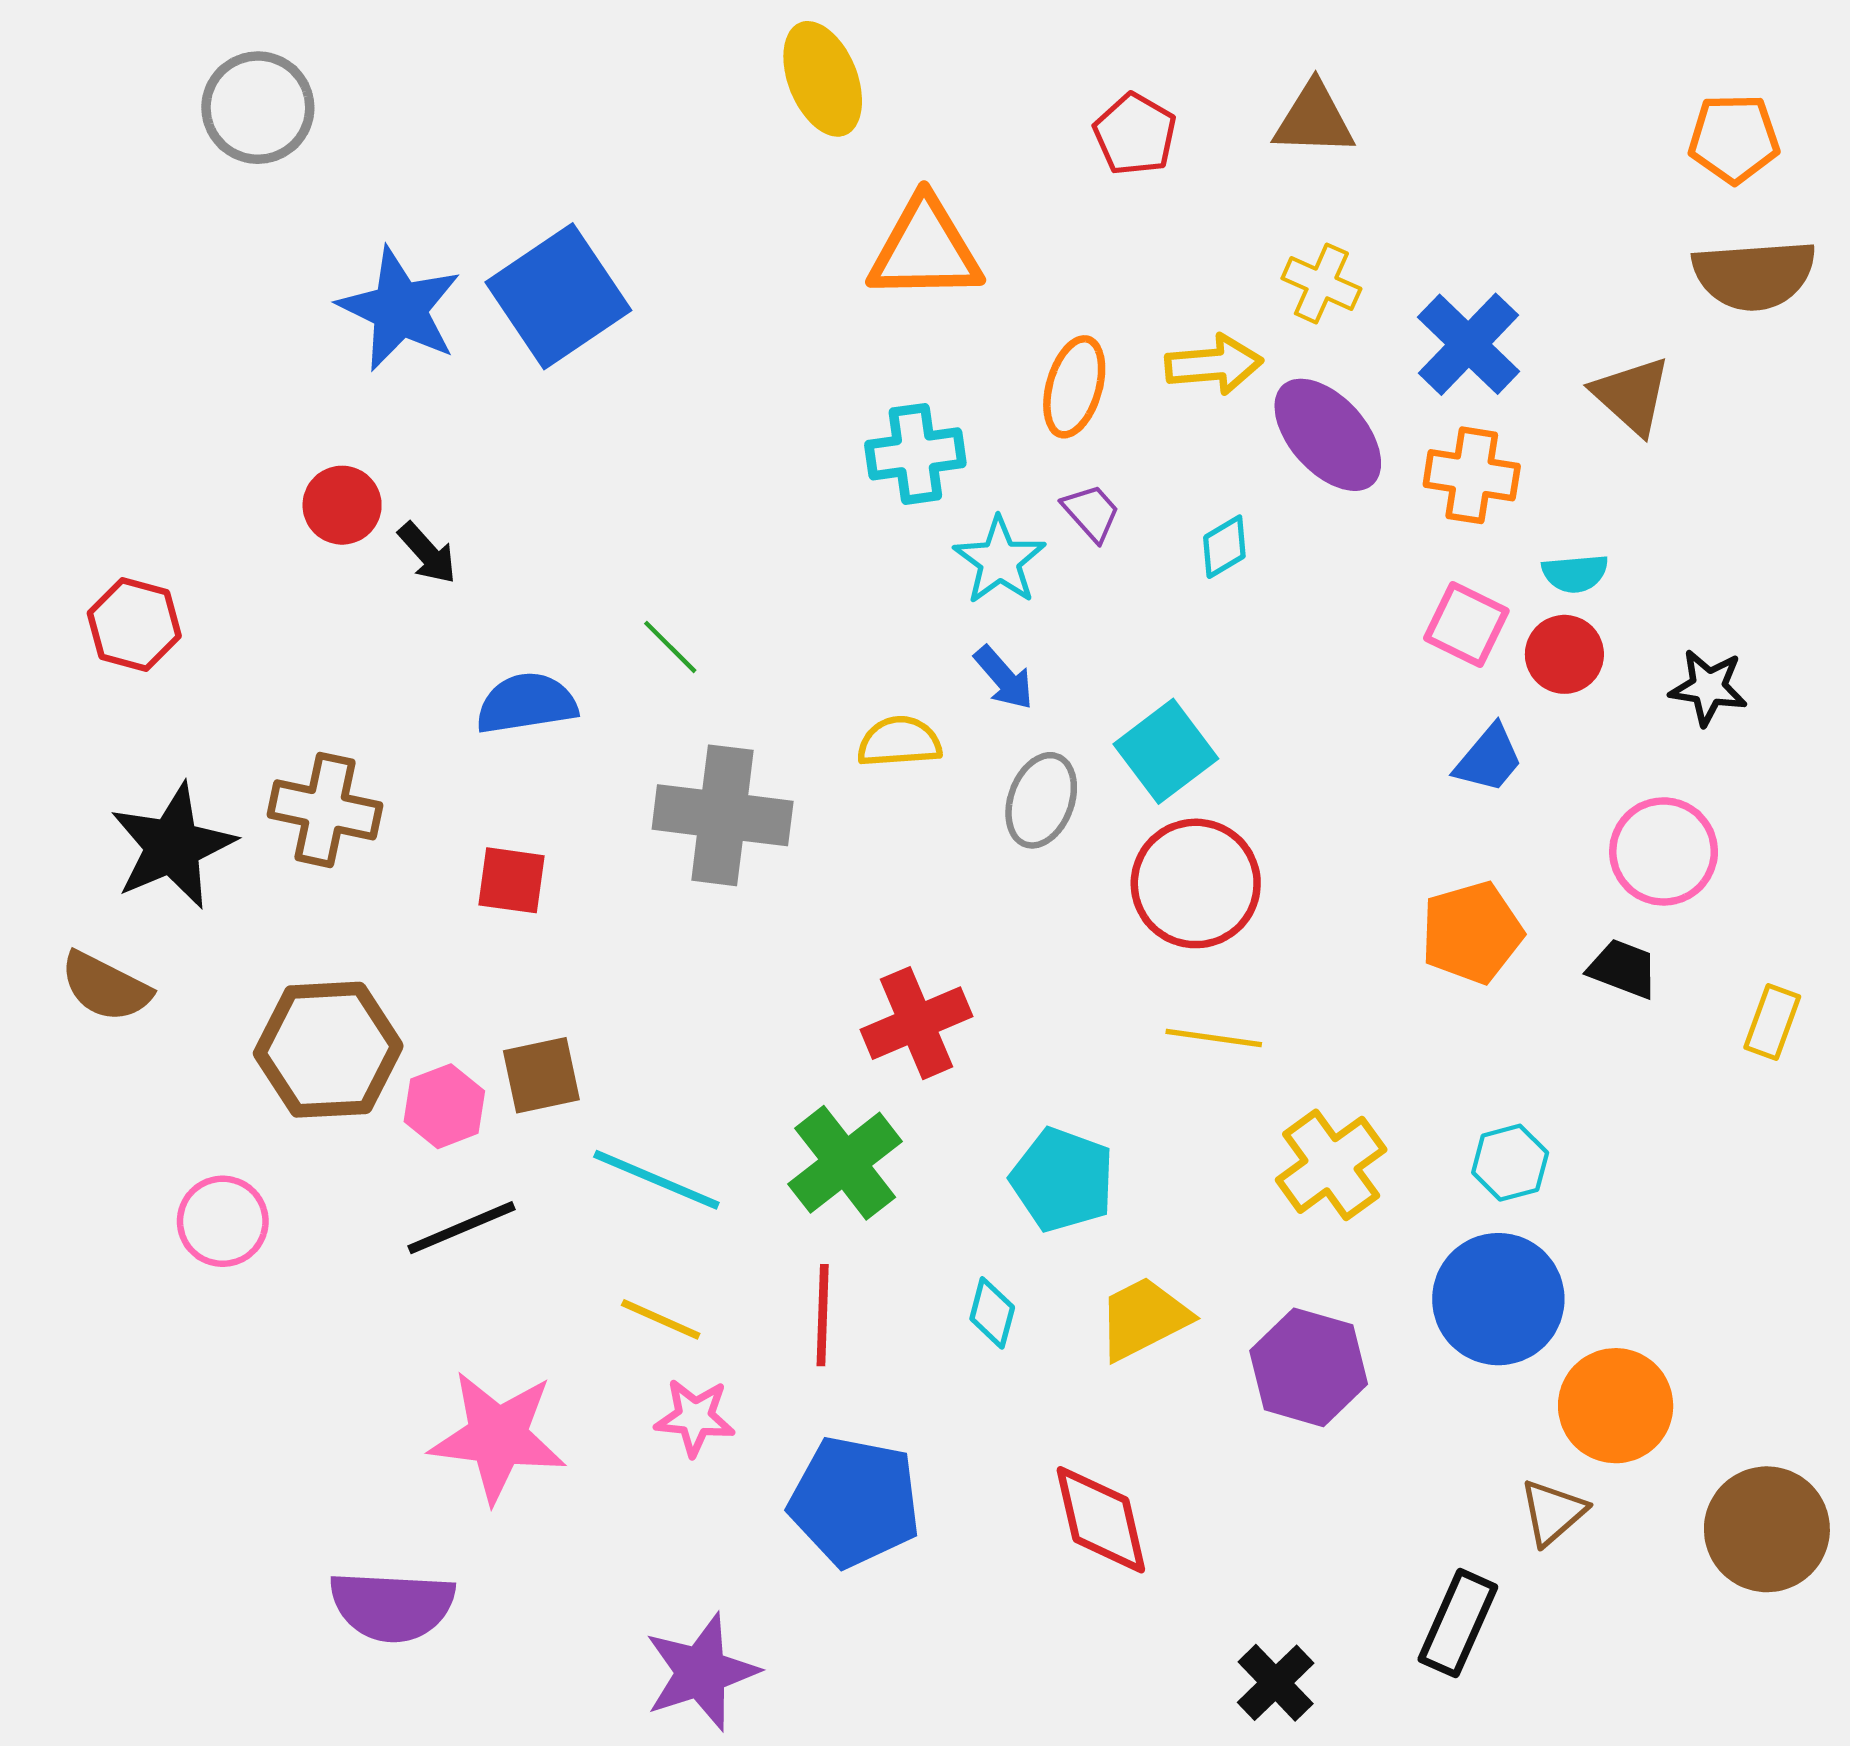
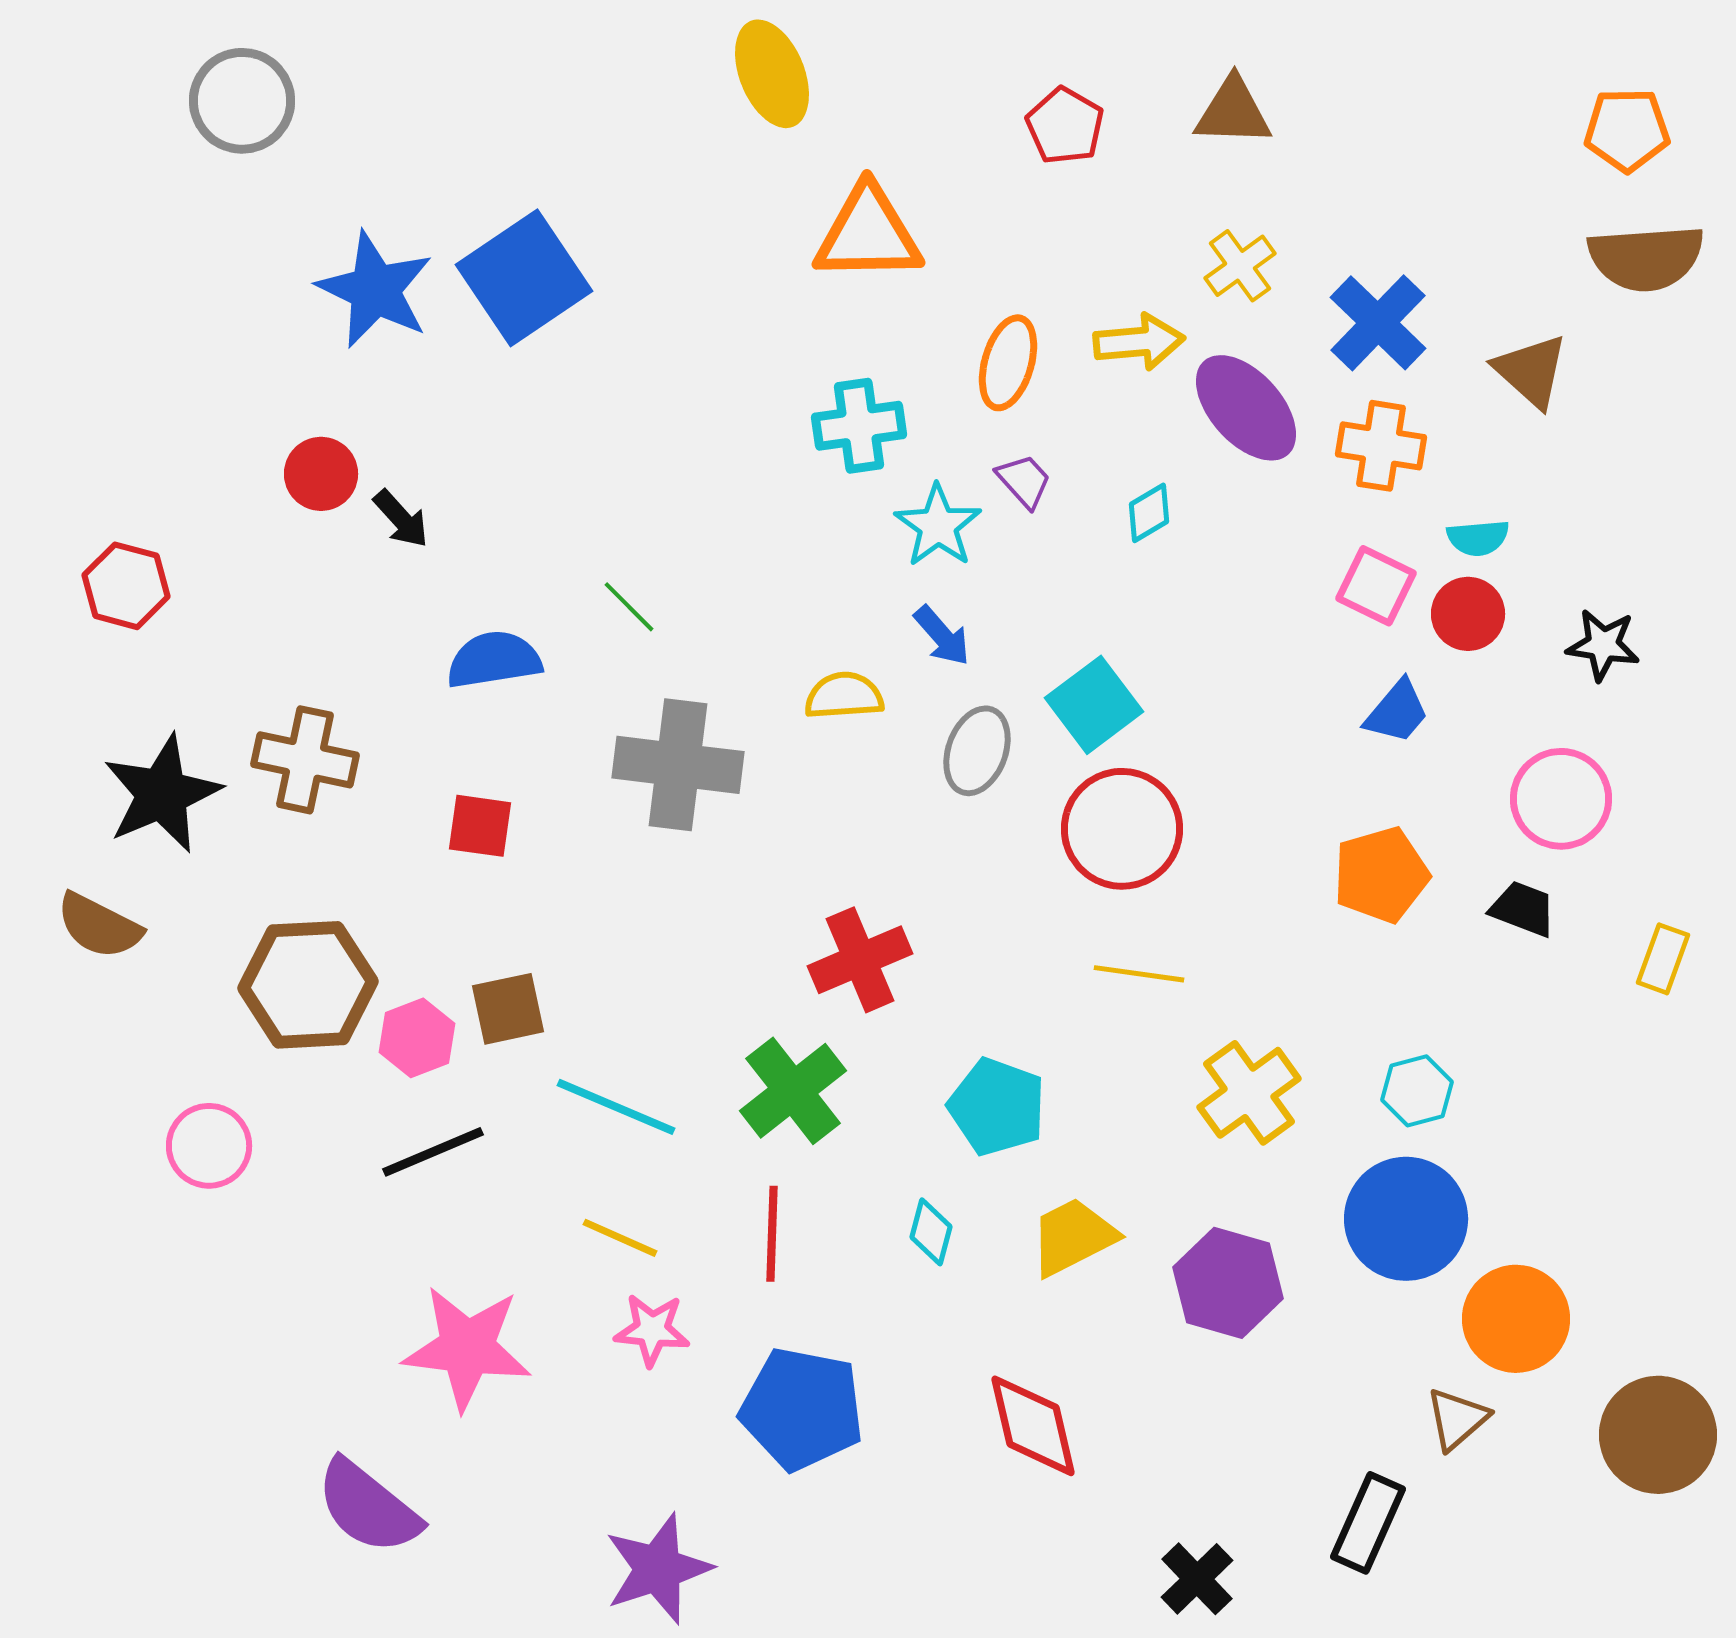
yellow cross: (1321, 283) -> (1240, 266), turned 30
purple semicircle: (392, 1606) -> (368, 1507), turned 36

